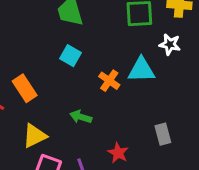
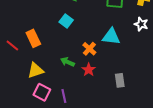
white star: (170, 44) -> (141, 24), moved
orange cross: (109, 81) -> (89, 49), moved
red star: (118, 153) -> (89, 70), moved

